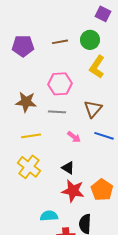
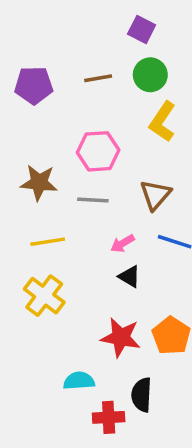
purple square: (103, 14) -> (142, 30), moved
pink arrow: (74, 137) -> (122, 243), turned 112
black triangle: (68, 168) -> (129, 277), moved

